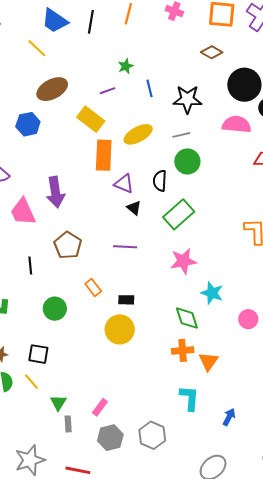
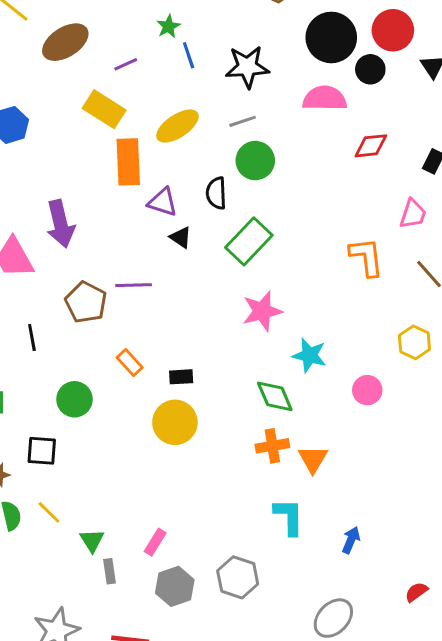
green star: (126, 66) -> (168, 26), moved
brown ellipse: (52, 89) -> (65, 42), moved
purple line: (125, 247) -> (134, 285), moved
black square: (38, 354) -> (42, 451), moved

